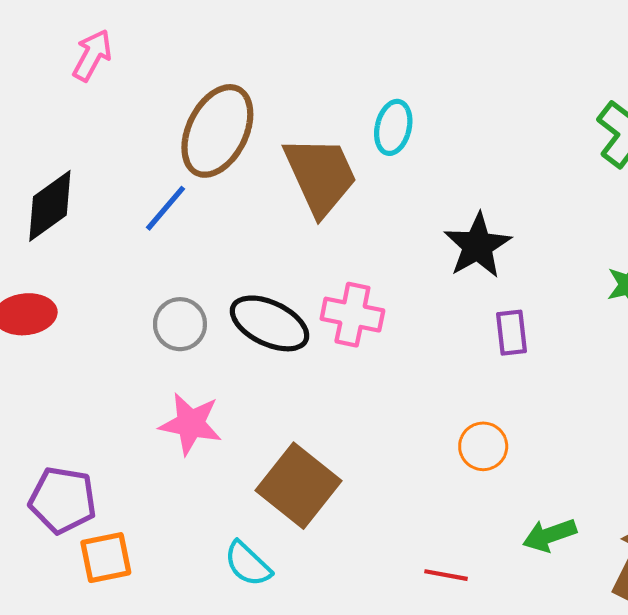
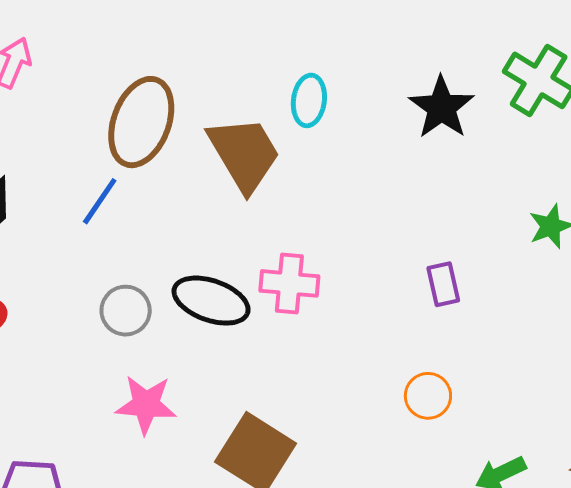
black star: (478, 246) -> (441, 107), moved

